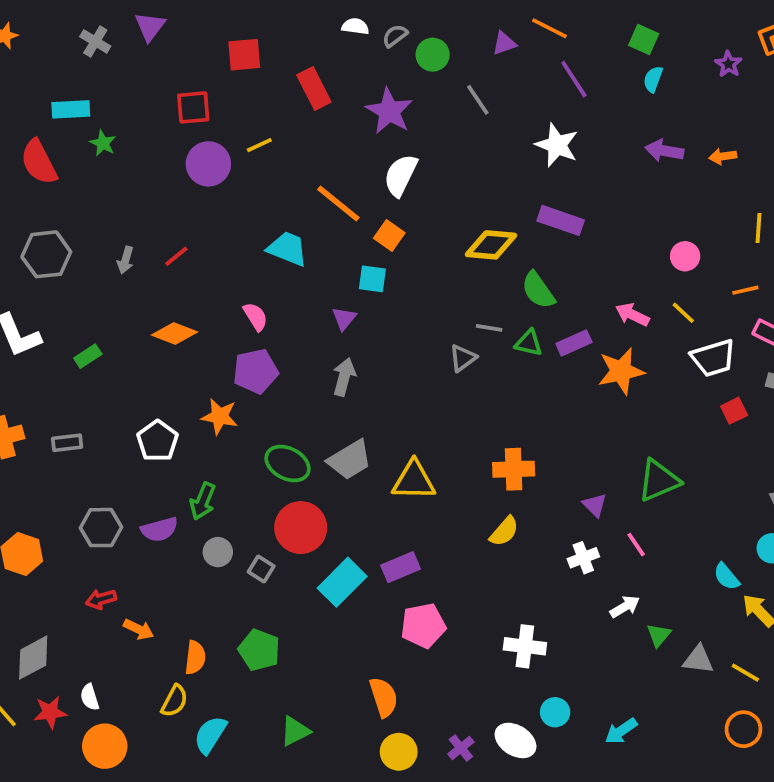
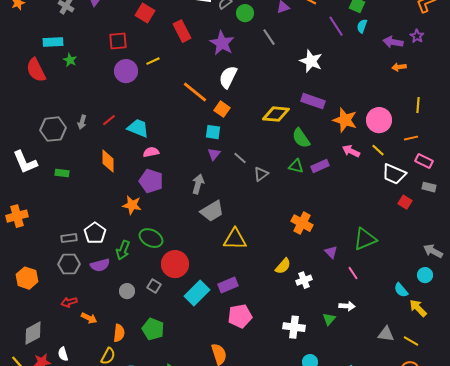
red square: (244, 55) -> (145, 13), turned 36
purple star: (728, 64) -> (417, 36), moved
purple line: (574, 79) -> (336, 26), moved
purple arrow: (664, 151) -> (393, 42), moved
cyan trapezoid: (288, 249) -> (138, 128), moved
gray hexagon: (46, 254) -> (53, 129), moved
pink circle: (685, 256) -> (379, 120), size x1.6
pink semicircle: (255, 317) -> (151, 152), turned -70
purple triangle: (344, 318) -> (214, 154), moved
gray line: (489, 328) -> (240, 158), moved, turned 32
orange diamond: (174, 333) -> (108, 161), turned 70
green rectangle: (88, 356) -> (62, 173), turned 40
white trapezoid: (713, 358) -> (394, 174), turned 40
purple pentagon: (255, 371) -> (151, 181), turned 30
orange star: (621, 371) -> (345, 120), moved, turned 30
red square: (734, 411) -> (405, 202), turned -32
white pentagon: (158, 441) -> (95, 233), moved
gray rectangle: (67, 443) -> (69, 238), moved
gray trapezoid: (350, 460) -> (212, 211), moved
green ellipse: (288, 464) -> (151, 238), moved
orange cross: (514, 469) -> (302, 223), moved, turned 30
gray circle: (218, 552) -> (127, 291), moved
white cross: (583, 558) -> (304, 280), moved
white arrow: (625, 607) -> (347, 306), turned 35
green triangle: (659, 635) -> (329, 319), moved

